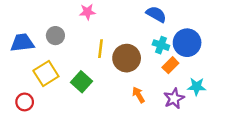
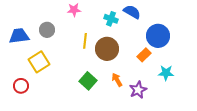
cyan cross: (161, 45) -> (111, 19), moved
green square: (82, 82) -> (88, 81), moved
purple star: (174, 98) -> (138, 90), moved

